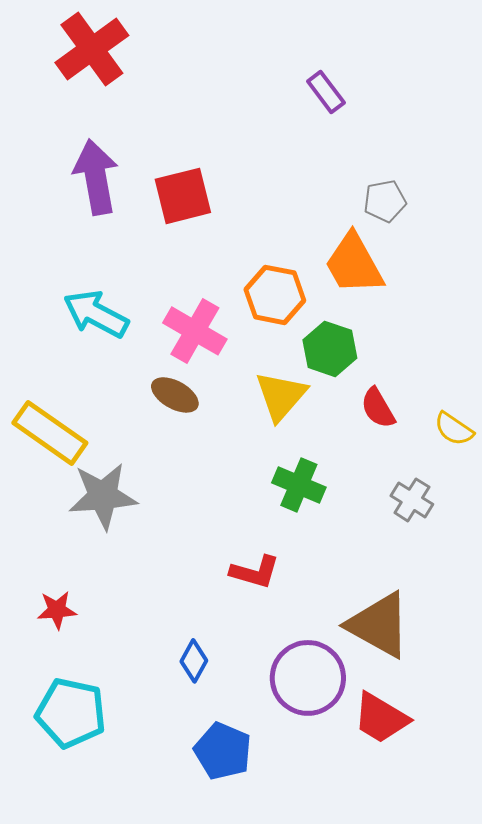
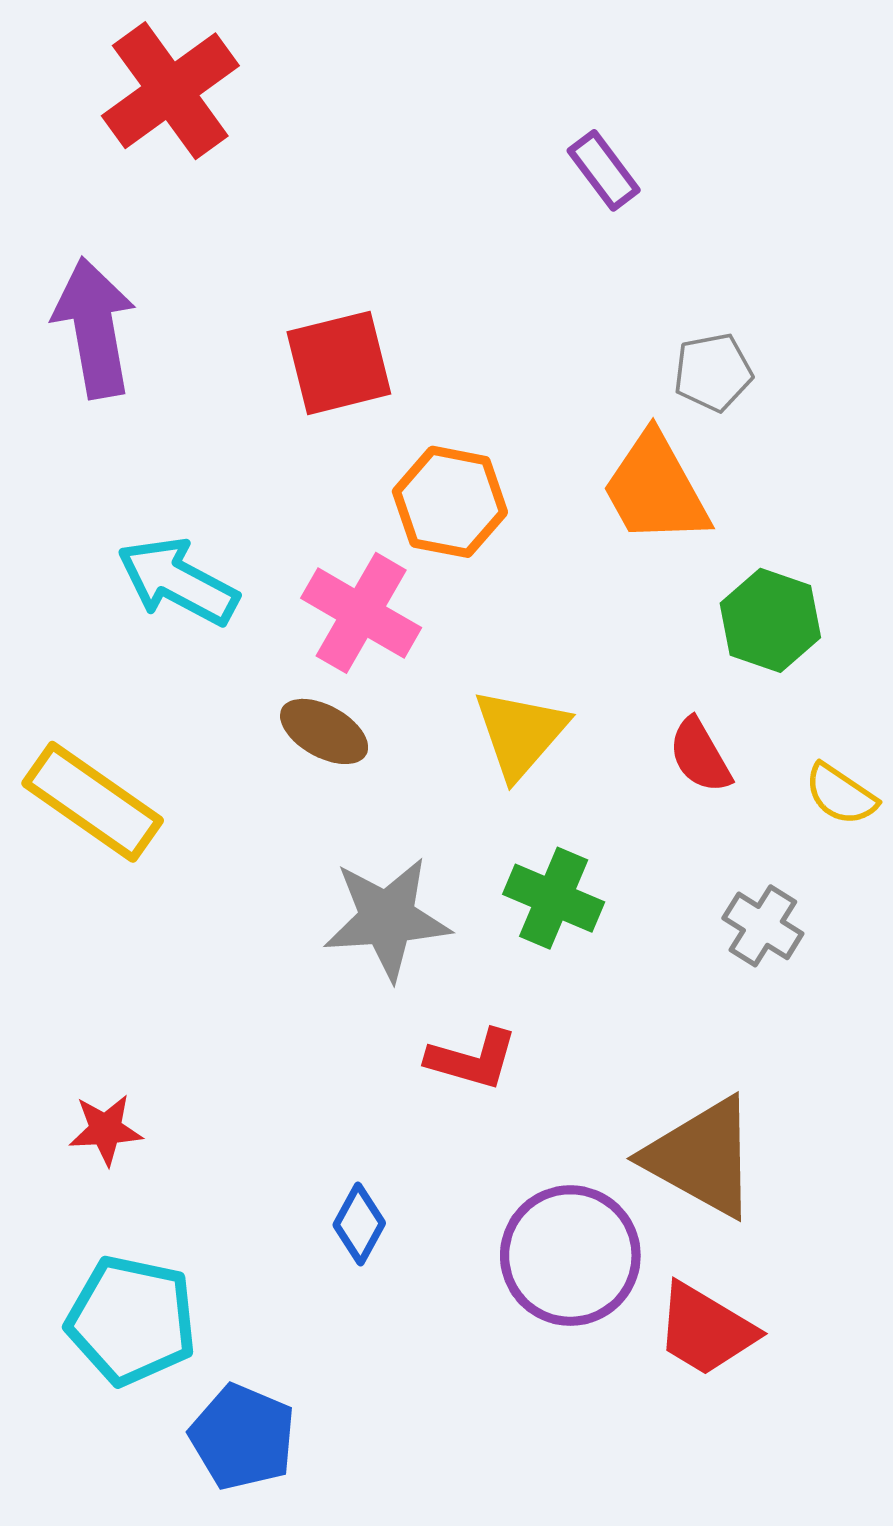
purple arrow: (96, 177) -> (94, 328), moved
orange hexagon: (275, 295) -> (450, 502), moved
green hexagon: (330, 349) -> (770, 620), moved
gray star: (103, 496) -> (387, 918), moved
blue pentagon: (223, 751) -> (243, 1437), moved

